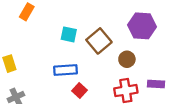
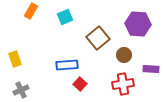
cyan square: (69, 34) -> (65, 17), moved, turned -35
purple rectangle: (156, 84) -> (151, 69), moved

